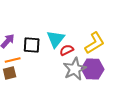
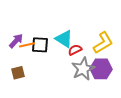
cyan triangle: (56, 39) -> (64, 39), turned -36
orange line: (13, 60) -> (27, 45), moved

